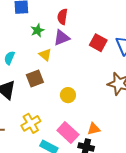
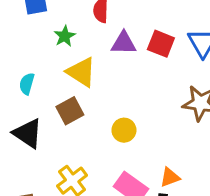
purple triangle: (62, 38) -> (124, 43), moved, turned 30
yellow triangle: (45, 55) -> (81, 72), size x1.5

